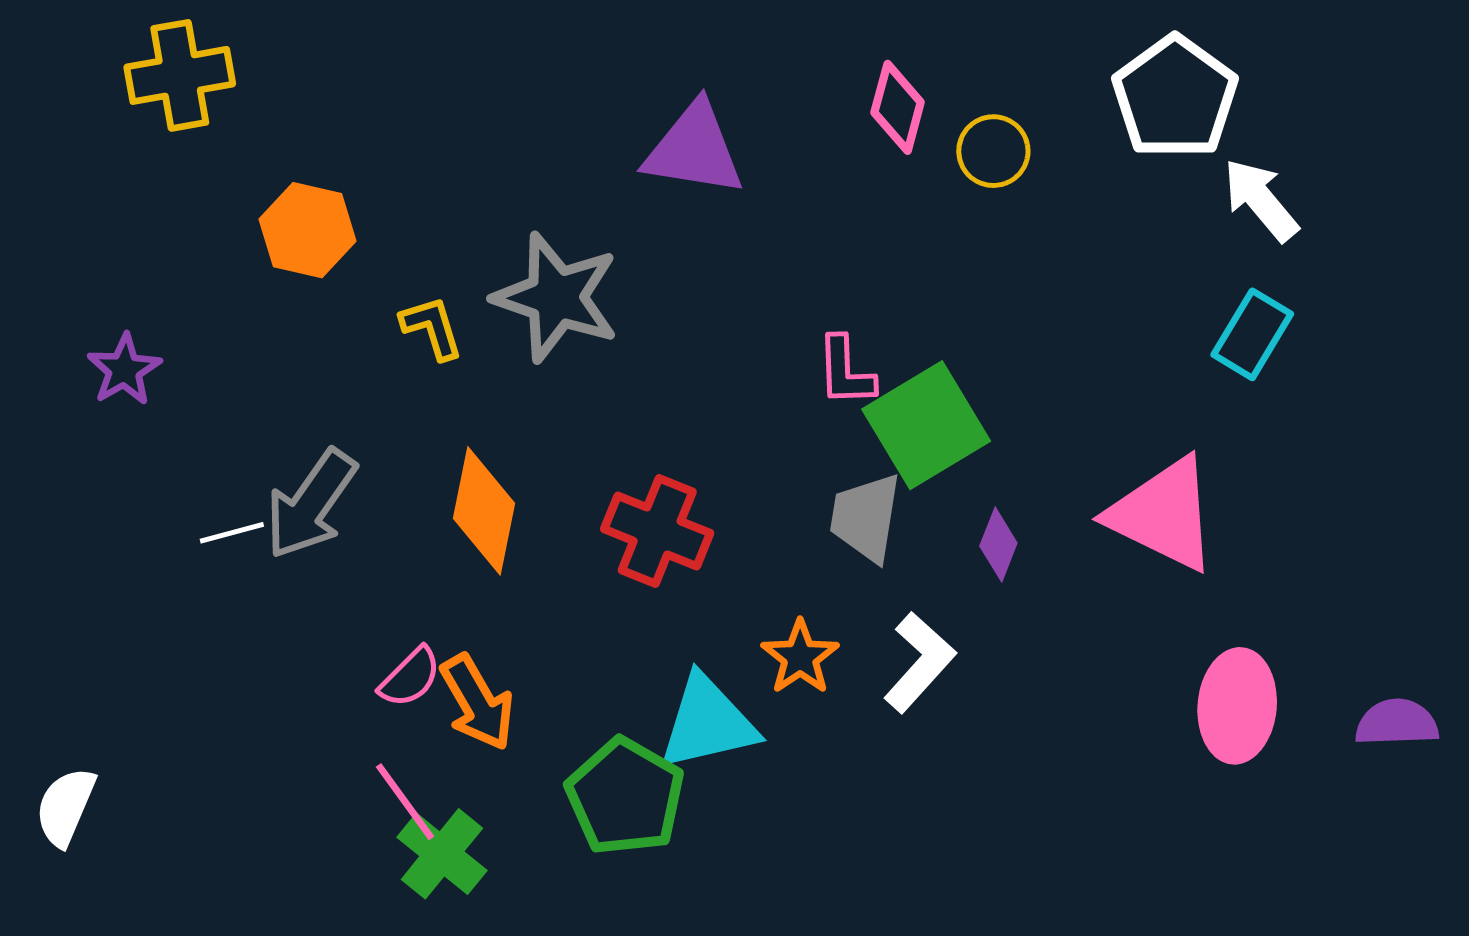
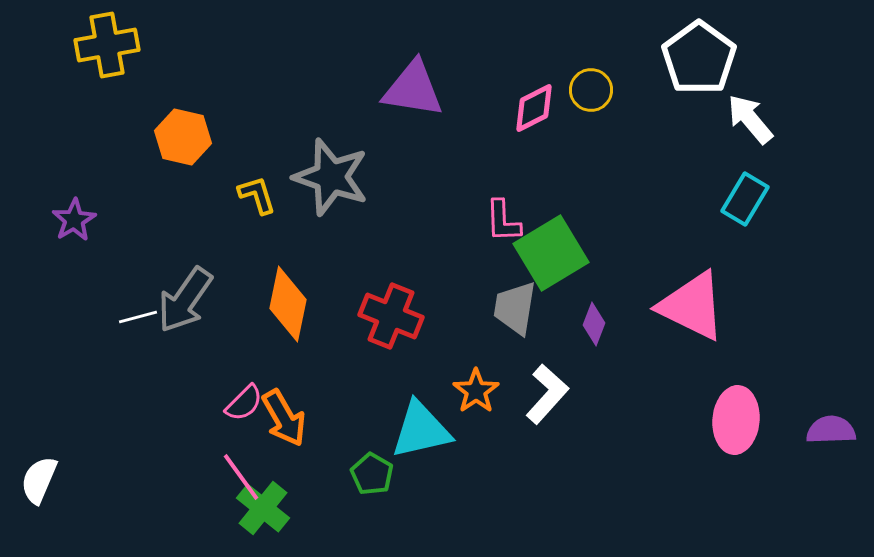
pink diamond: (898, 107) -> (534, 108), moved, turned 48
green pentagon: (625, 797) -> (372, 474), size x0.6

